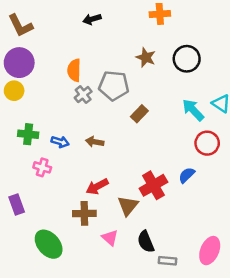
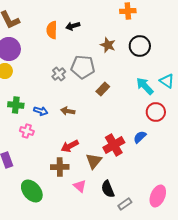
orange cross: (160, 14) -> (128, 11), moved
black arrow: (92, 19) -> (73, 26), moved
orange semicircle: (74, 70) -> (52, 30), moved
gray rectangle: (167, 261) -> (125, 204), turned -40

